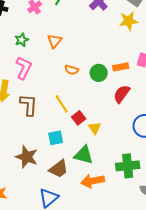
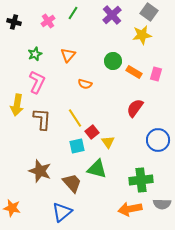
orange rectangle: (121, 67) -> (134, 72), moved, turned 42
green circle: (99, 73) -> (113, 61), moved
cyan square: (56, 138) -> (77, 146), moved
brown trapezoid: (59, 169) -> (72, 183), turned -95
orange arrow: (93, 181) -> (130, 209), moved

